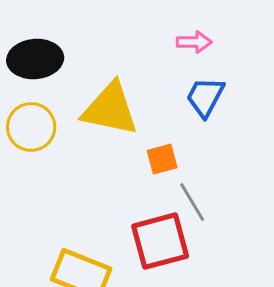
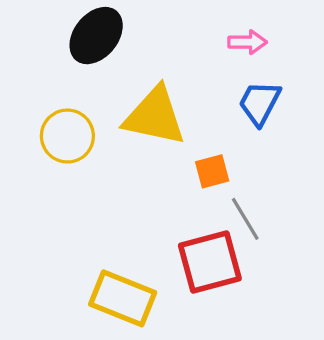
black ellipse: (35, 59) -> (96, 36), moved, turned -46

